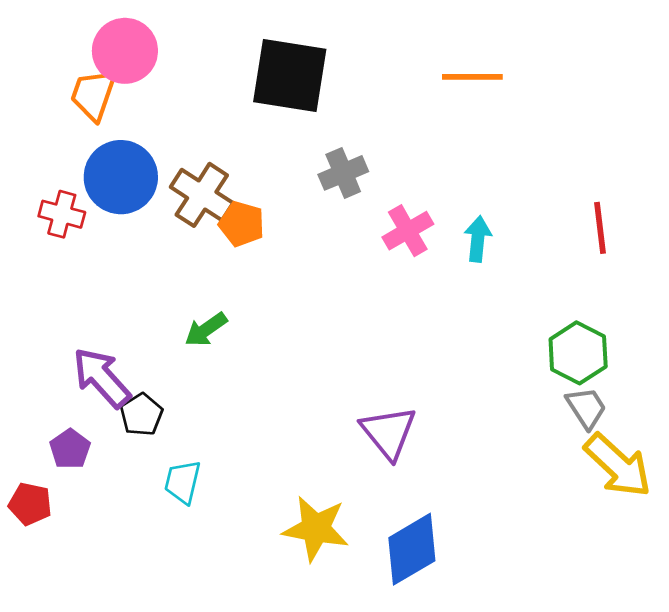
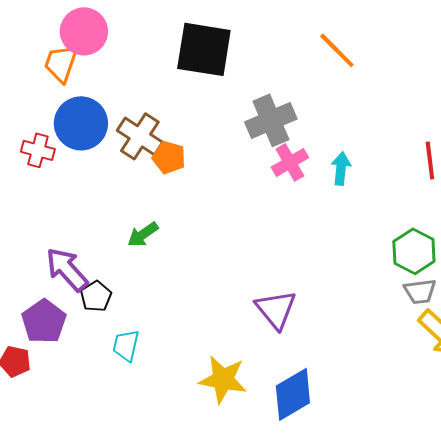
orange line: (472, 77) -> (337, 50), turned 45
gray cross: (343, 173) -> (271, 120), moved, size x1.4
gray trapezoid: (586, 408) -> (420, 291), turned 116
purple pentagon: (70, 449) -> (44, 321), size x1.5

